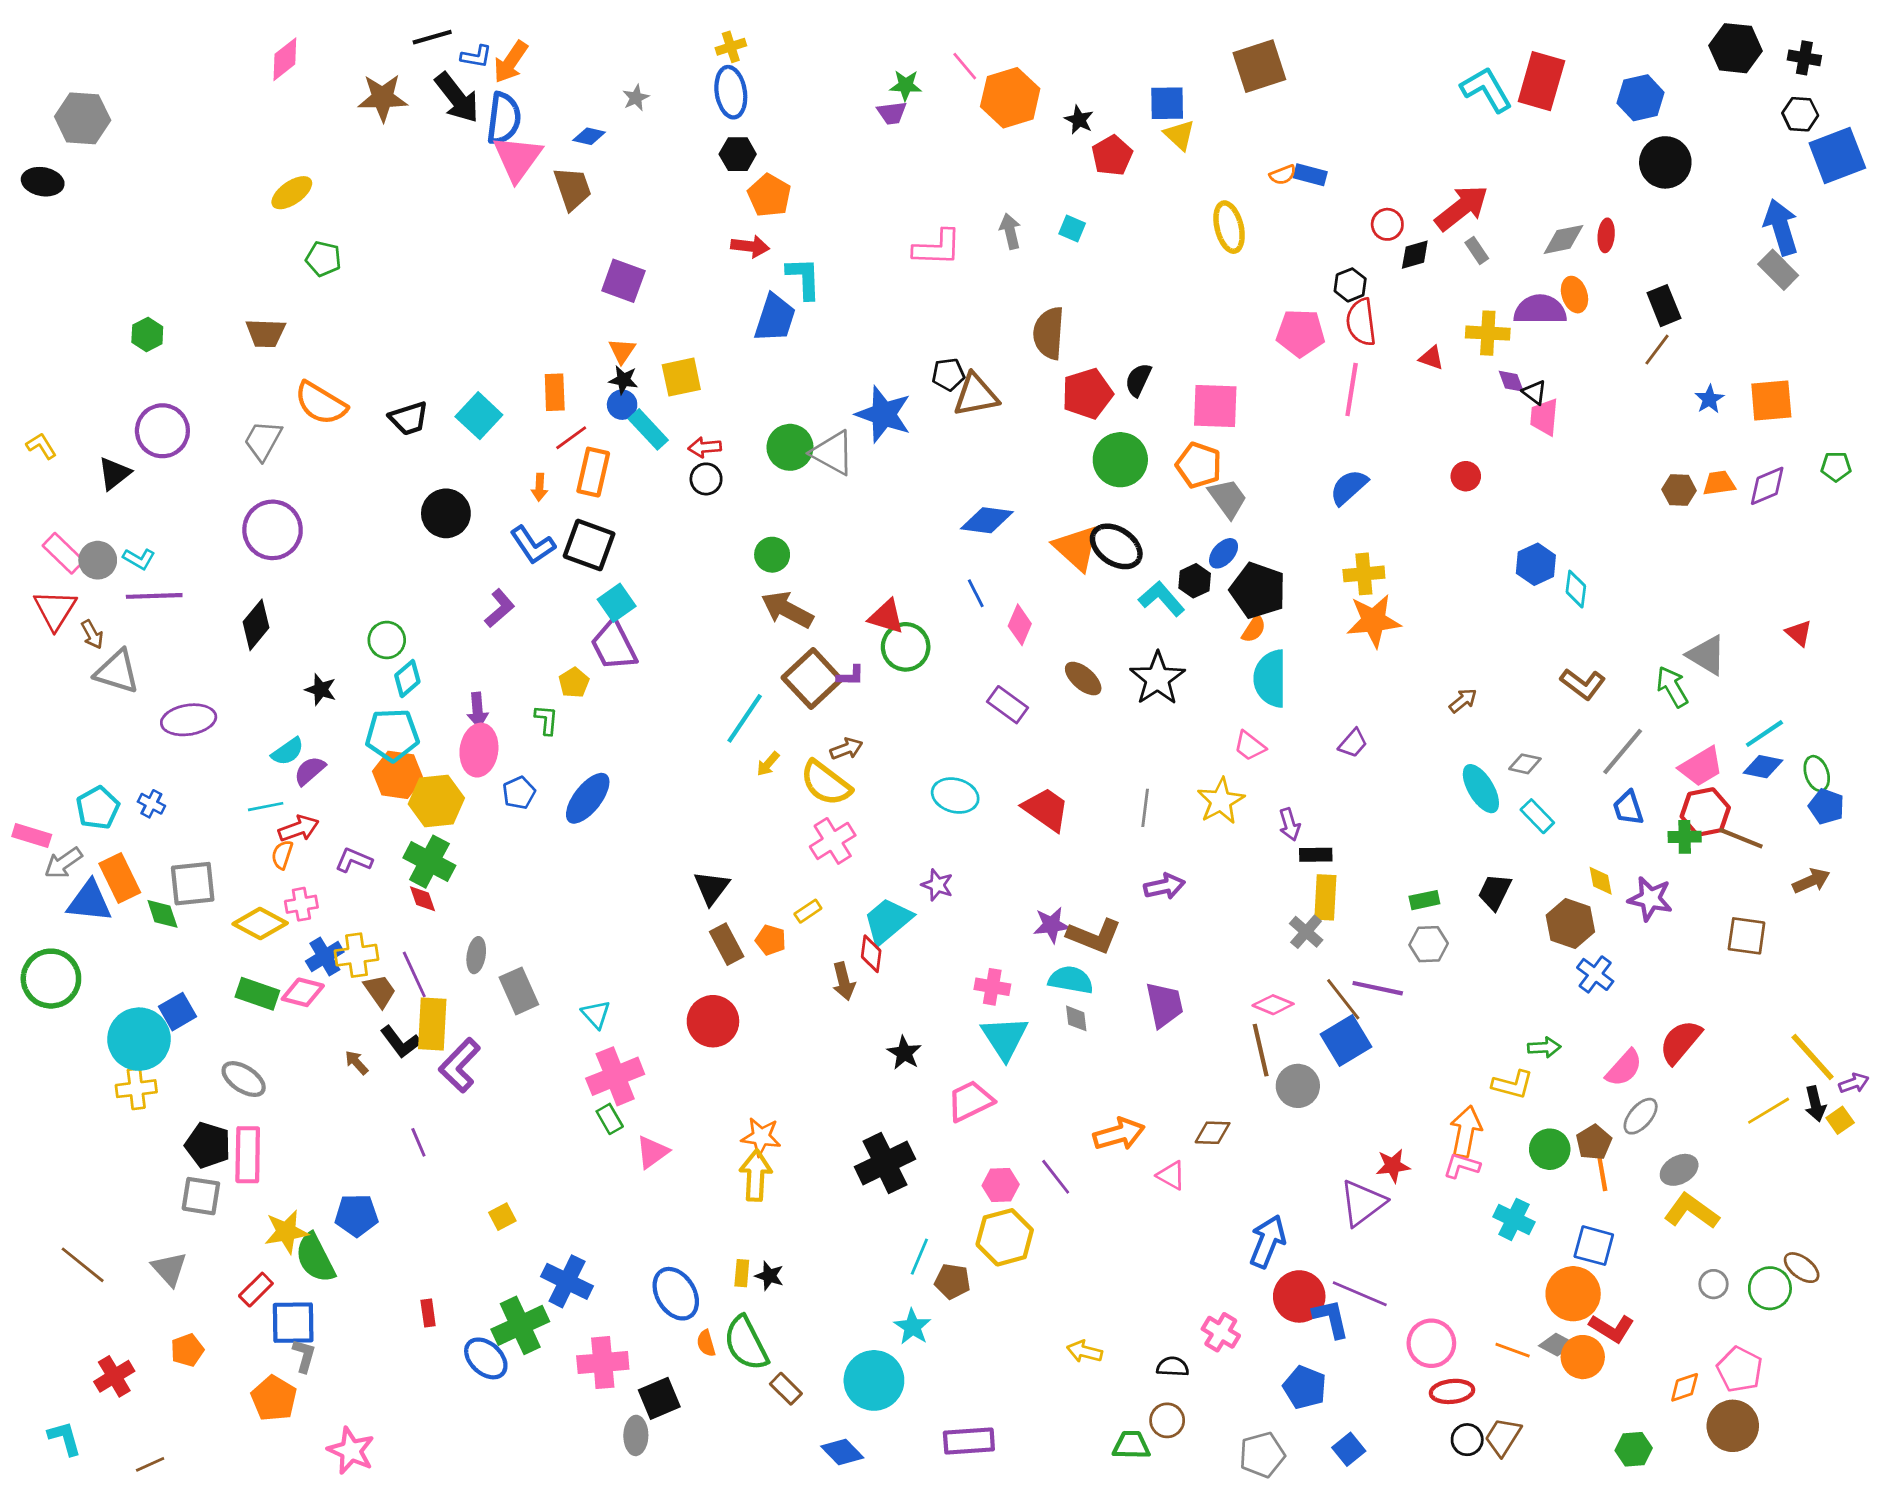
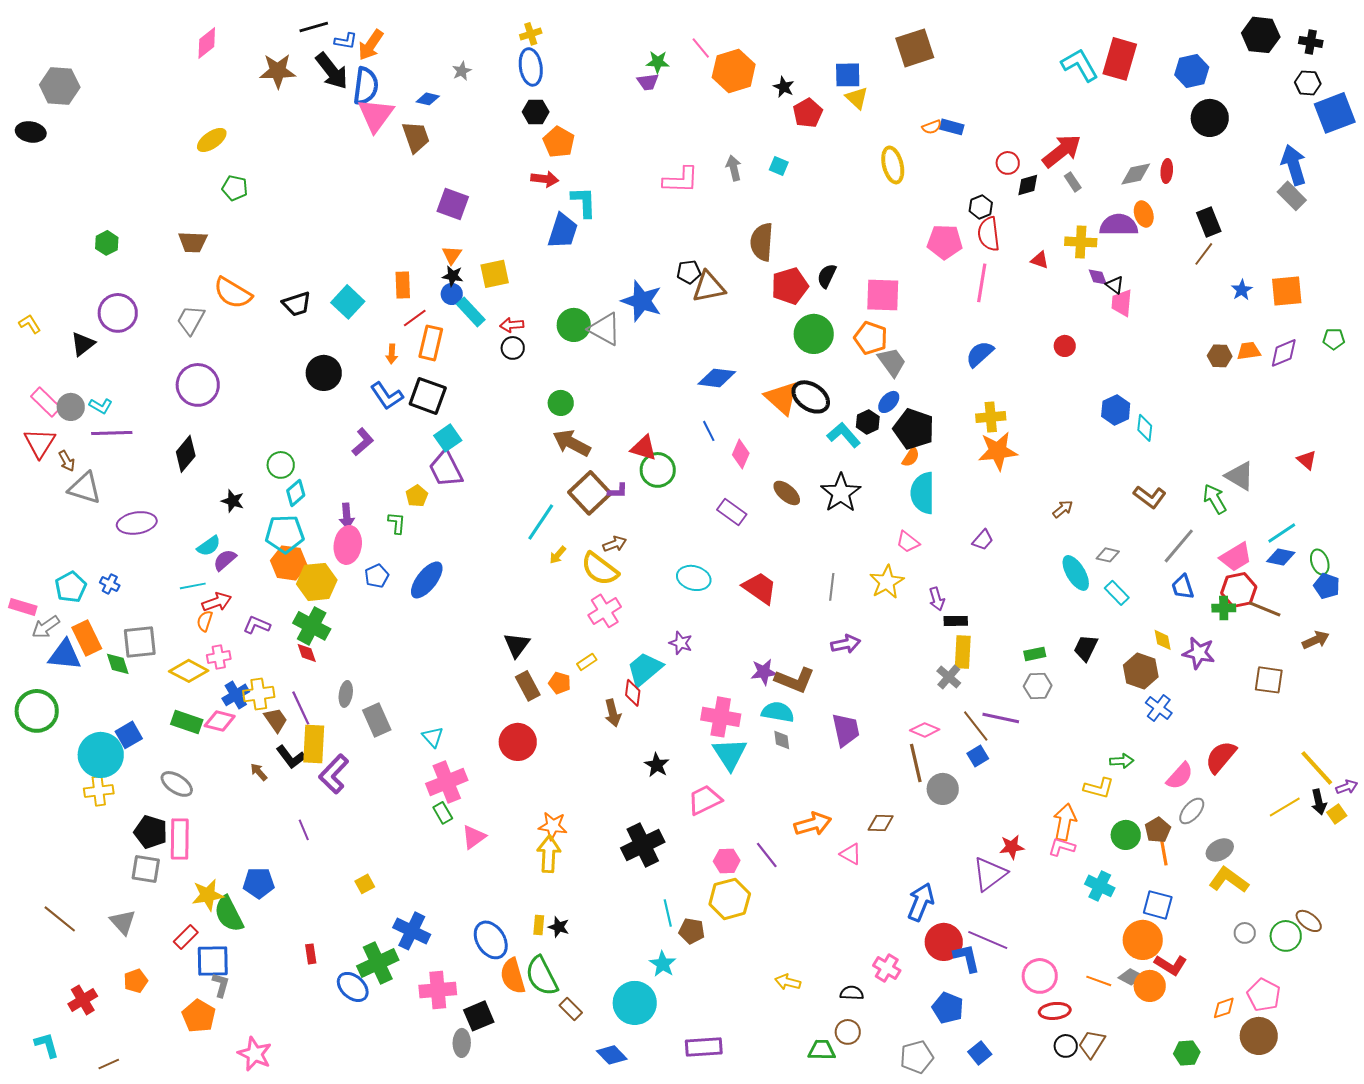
pink cross: (992, 987) -> (721, 717), size x1.5
blue square: (1346, 1040) -> (978, 756), size x0.6
cyan line: (919, 1257) -> (668, 913), turned -36
orange semicircle: (706, 1343) -> (513, 976), size x1.8

